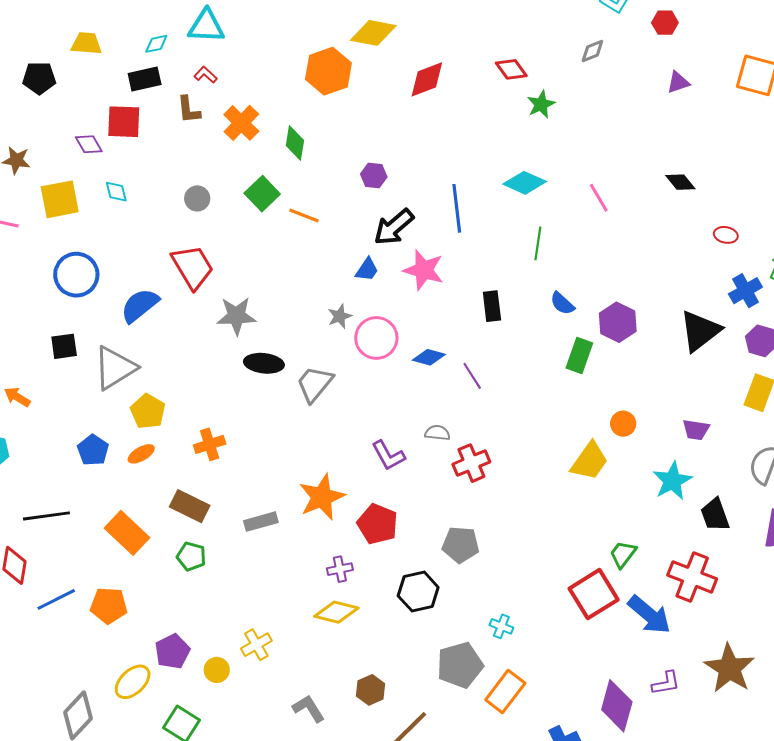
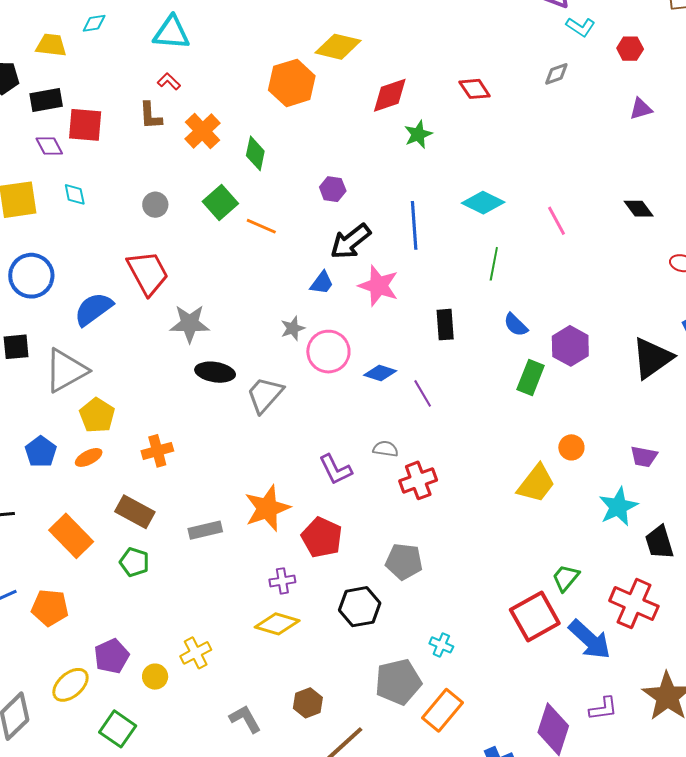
cyan diamond: (156, 44) -> (94, 23), moved
black rectangle: (145, 79) -> (46, 100), moved
green star: (541, 104) -> (418, 134), moved

